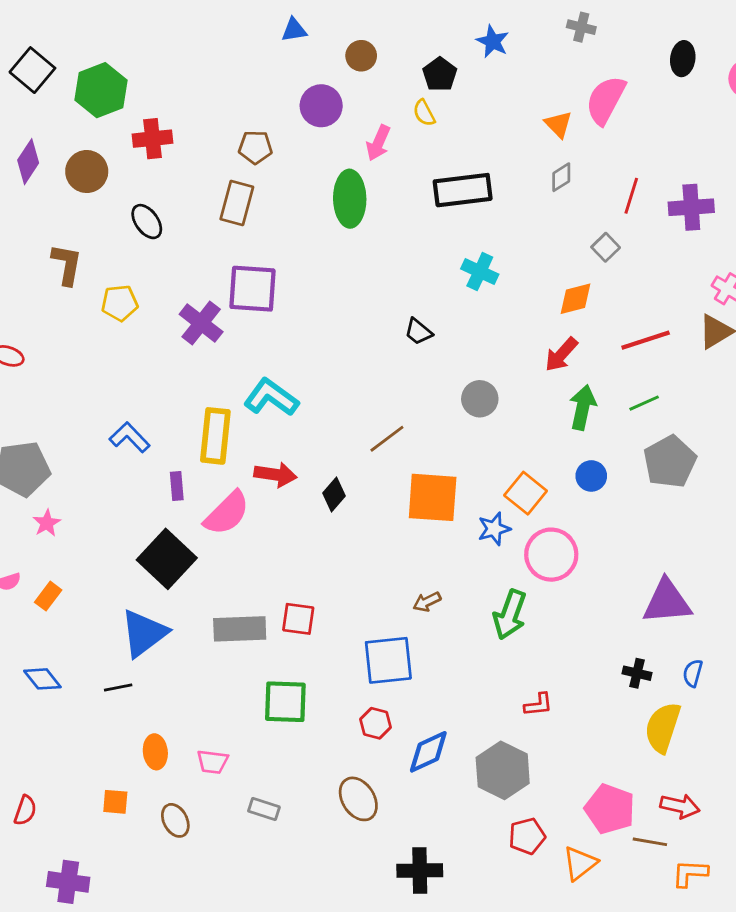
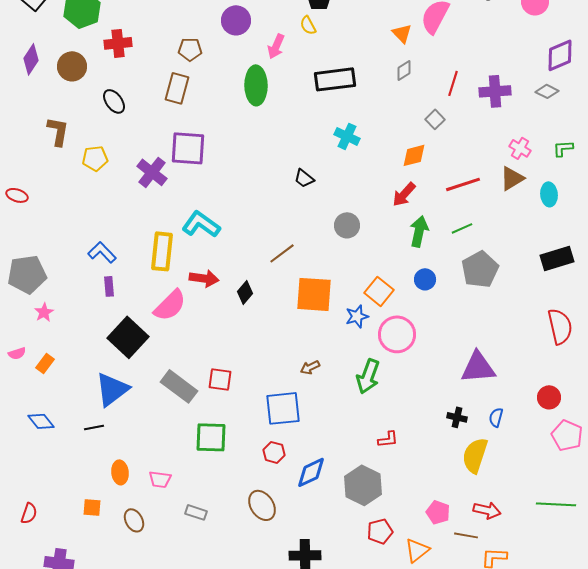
purple rectangle: (177, 486) -> (109, 286), moved
gray rectangle: (240, 629) -> (179, 386), turned 39
pink pentagon: (610, 809) -> (438, 512), size x0.7

